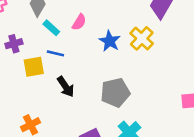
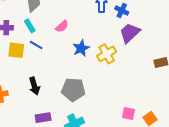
cyan rectangle: (51, 28) -> (30, 26), moved
black arrow: (66, 87) -> (34, 86), moved

